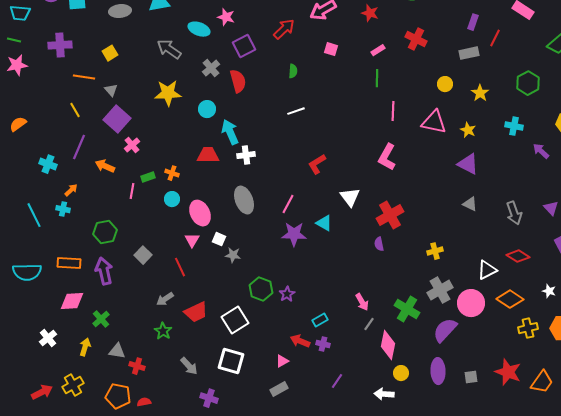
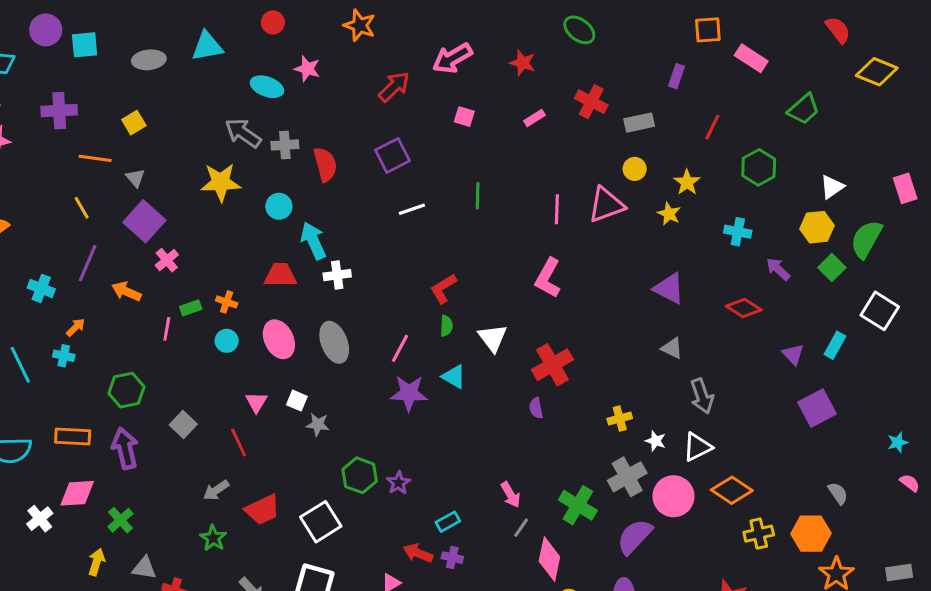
red line: (495, 38) -> (712, 127), moved
purple square: (244, 46) -> (392, 155), moved
gray arrow: (169, 49) -> (243, 133), moved
gray rectangle: (469, 53) -> (639, 123), moved
gray cross: (211, 68) -> (285, 145), turned 36
green semicircle: (293, 71) -> (446, 326), moved
green line: (377, 78) -> (478, 196), moved
pink triangle: (434, 122) -> (606, 205), moved, turned -32
yellow star: (468, 130) -> (669, 214), moved
pink ellipse: (200, 213) -> (279, 339), moved
gray arrow: (514, 213) -> (702, 396), moved
red diamond: (518, 256) -> (744, 308), moved
white star: (549, 291) -> (656, 441), moved
white cross: (48, 338) -> (40, 519), moved

